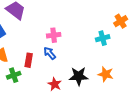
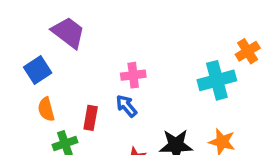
cyan cross: (103, 38) -> (217, 80), size x1.5

